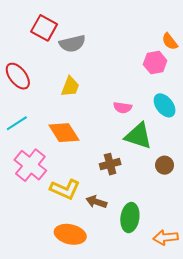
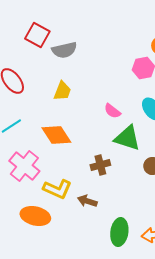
pink semicircle: (123, 108) -> (112, 111), turned 30
green ellipse: (130, 218) -> (119, 232), moved
orange ellipse: (70, 234) -> (35, 216), moved

